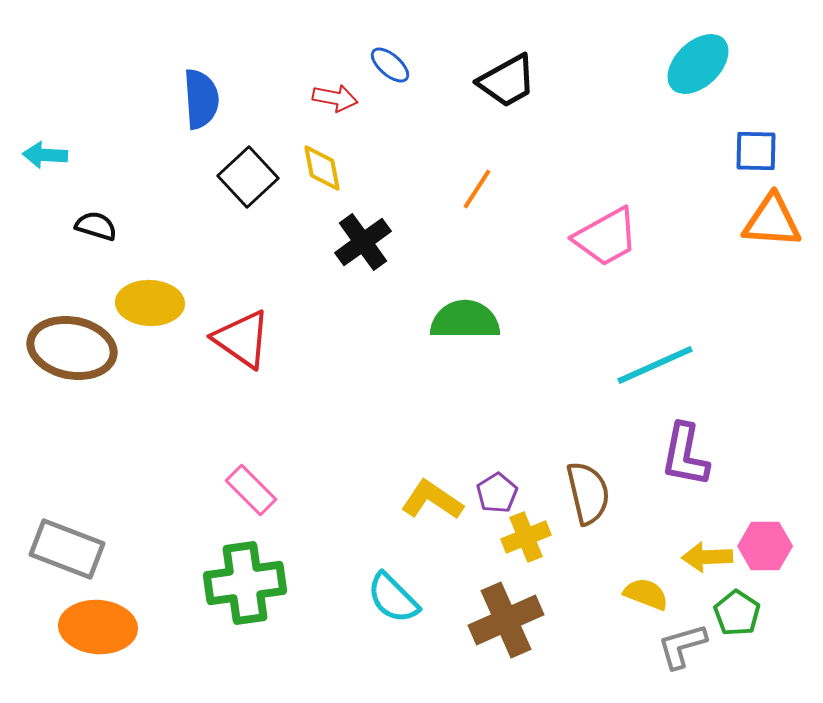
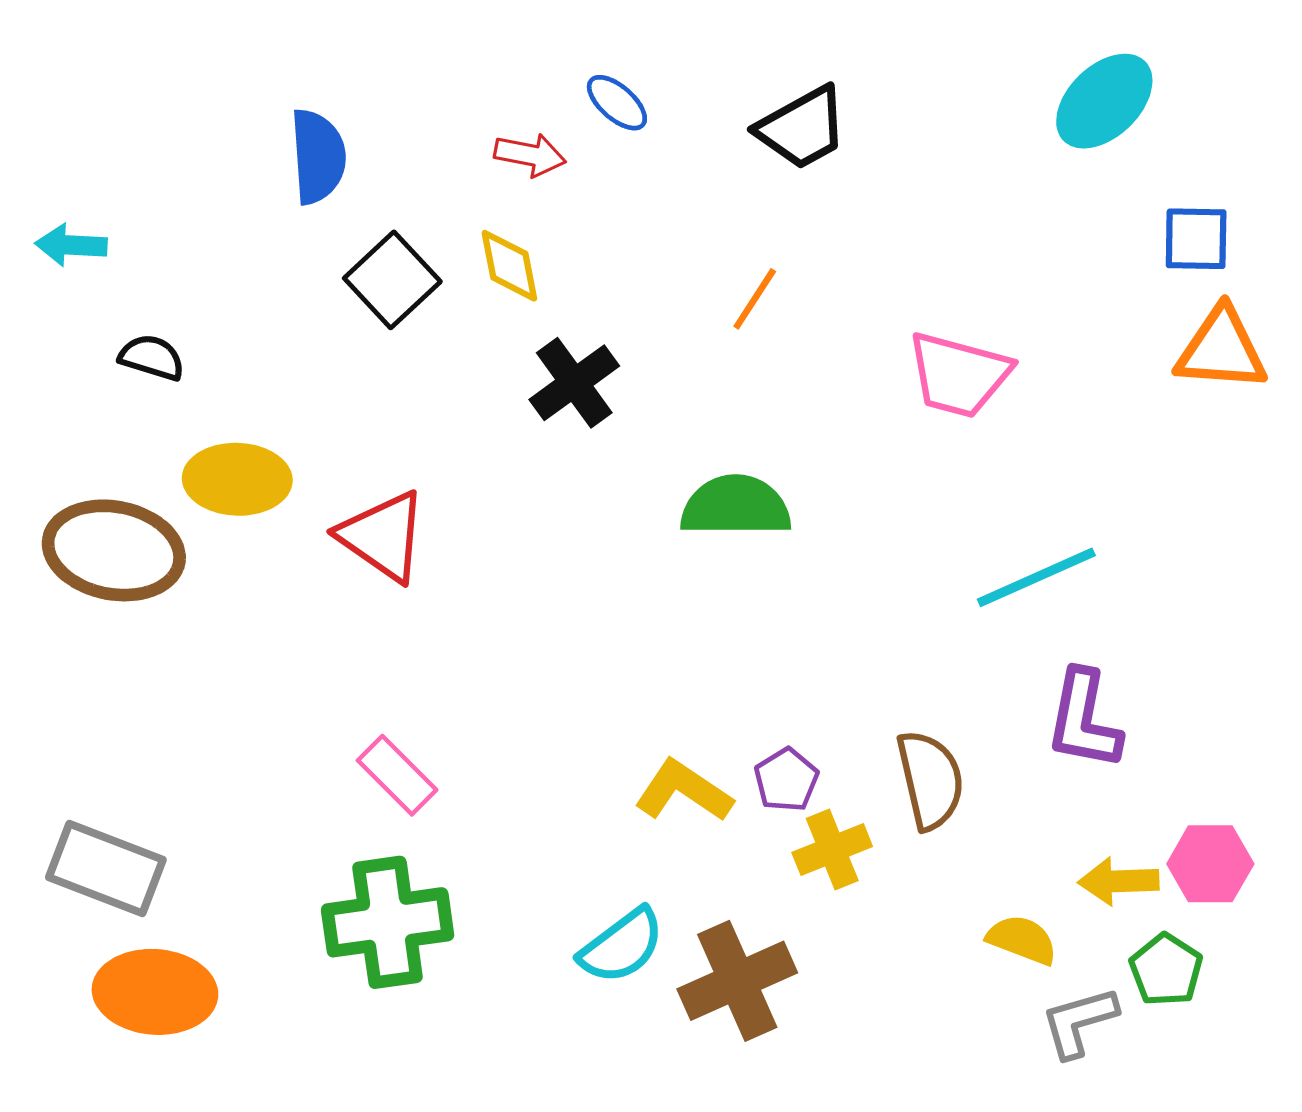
pink trapezoid: (606, 237) -> (959, 375), turned 44
cyan semicircle: (393, 598) -> (622, 946), turned -82
brown cross: (506, 620) -> (737, 981), moved

